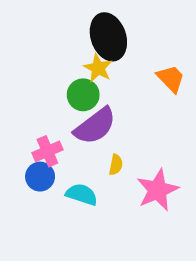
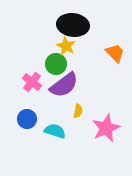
black ellipse: (108, 37) -> (73, 25), turned -64
pink cross: (47, 151) -> (32, 82), moved, turned -30

